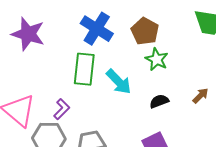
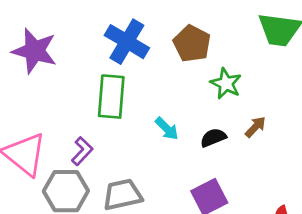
green star: (157, 59) -> (226, 84), moved
cyan arrow: (119, 82) -> (167, 129), moved, size x0.7
brown arrow: (201, 96) -> (255, 127), moved

